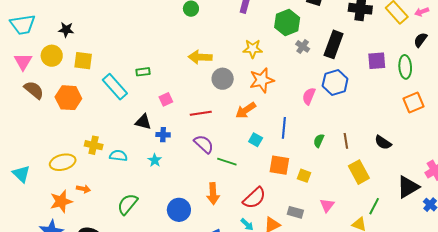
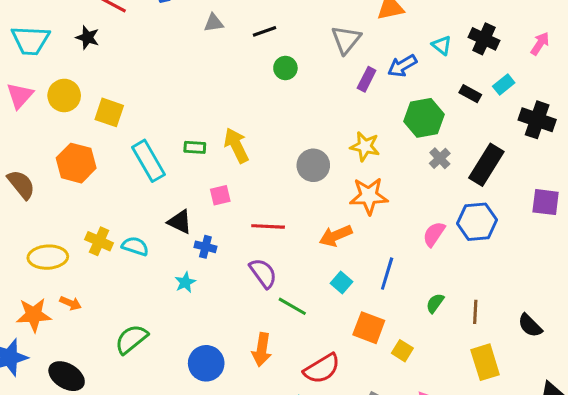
black star: (66, 30) -> (88, 37), moved
yellow arrow: (200, 57) -> (236, 145), moved, turned 50
gray circle: (223, 79) -> (313, 165), moved
brown semicircle: (34, 90) -> (21, 184), moved
cyan semicircle: (118, 156) -> (135, 246), moved

